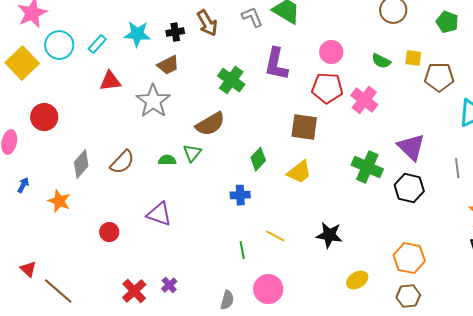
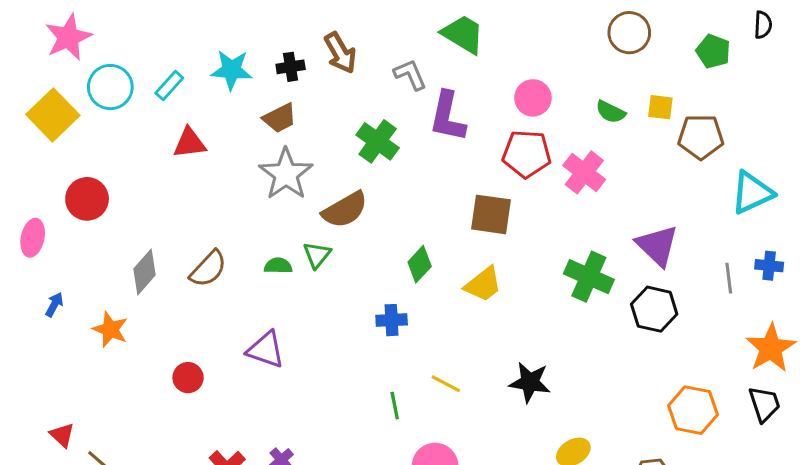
gray L-shape: (252, 17) -> (410, 75), moved
gray star: (153, 101) -> (286, 174), moved
orange hexagon: (409, 258) -> (693, 410), moved

